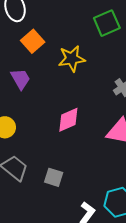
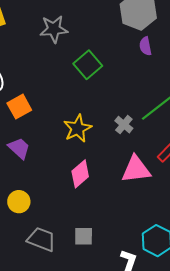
orange square: (33, 41) -> (19, 107), turned 30
yellow star: (72, 59) -> (78, 128), moved

